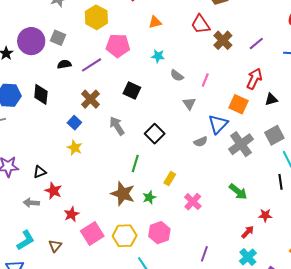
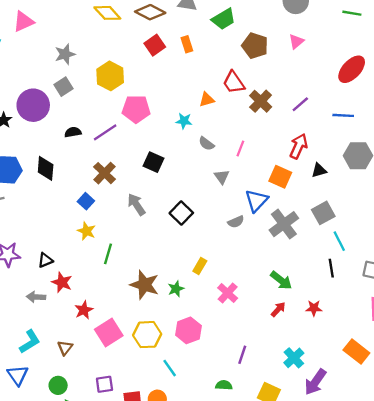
orange triangle: (155, 22) -> (207, 99), moved
gray square: (58, 38) -> (63, 87), moved, turned 35
green line: (135, 163) -> (108, 254), moved
red arrow: (248, 232) -> (278, 309), moved

